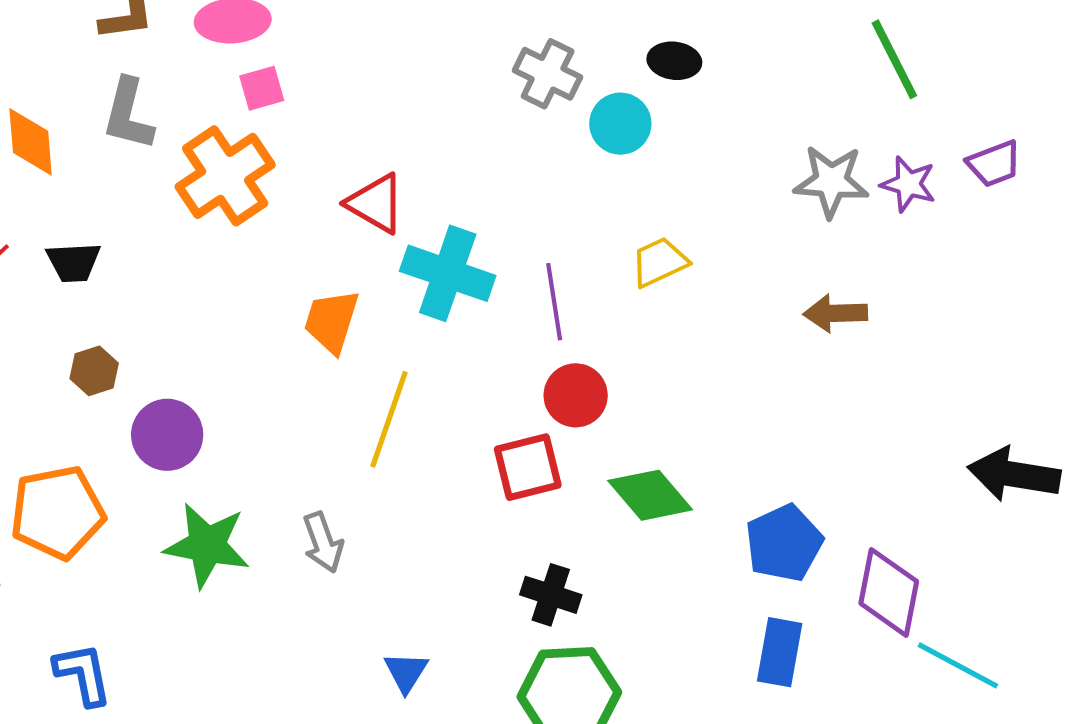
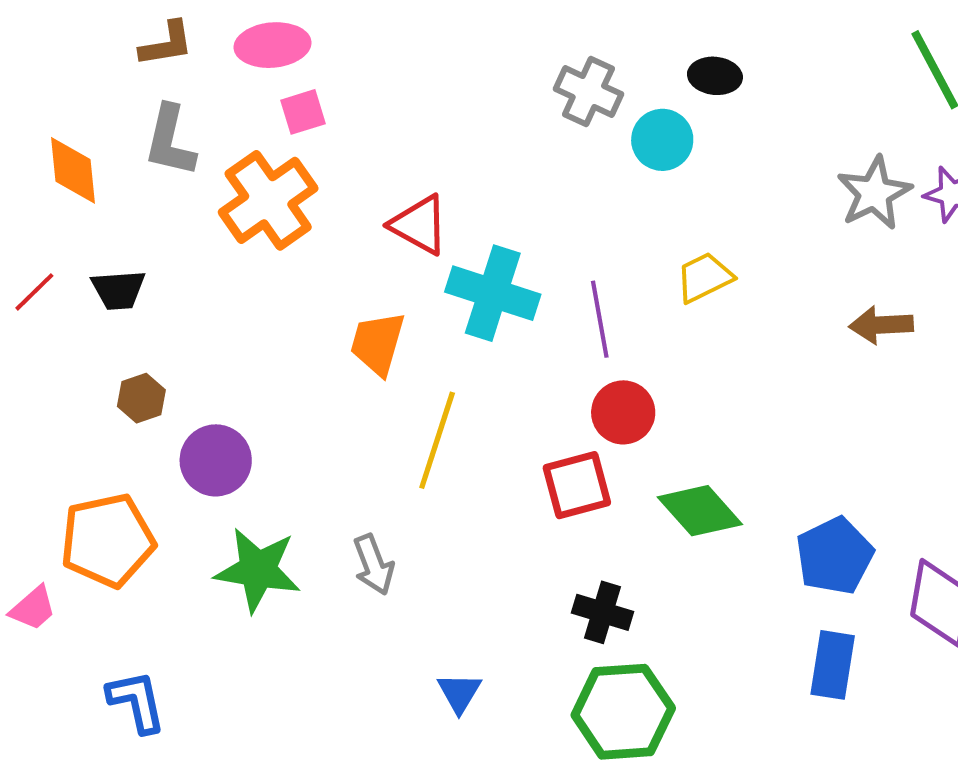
gray star: (831, 181) -> (874, 193), turned -30

